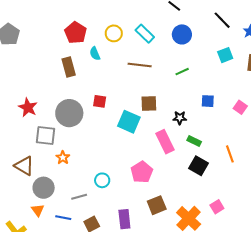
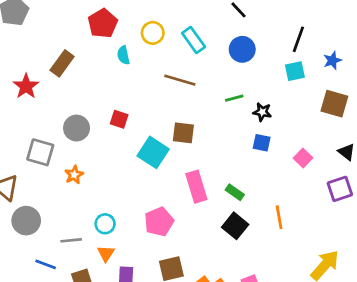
black line: (222, 20) -> (298, 39), turned 54
cyan square: (225, 55) -> (295, 71), moved
brown rectangle: (69, 67) -> (62, 63), moved, turned 42
red star: (28, 107) -> (26, 86), moved
gray circle: (69, 113) -> (77, 128), size x0.7
black star: (180, 118) -> (262, 112), moved
orange star: (63, 158) -> (74, 175), moved
orange triangle: (38, 210) -> (106, 253), moved

